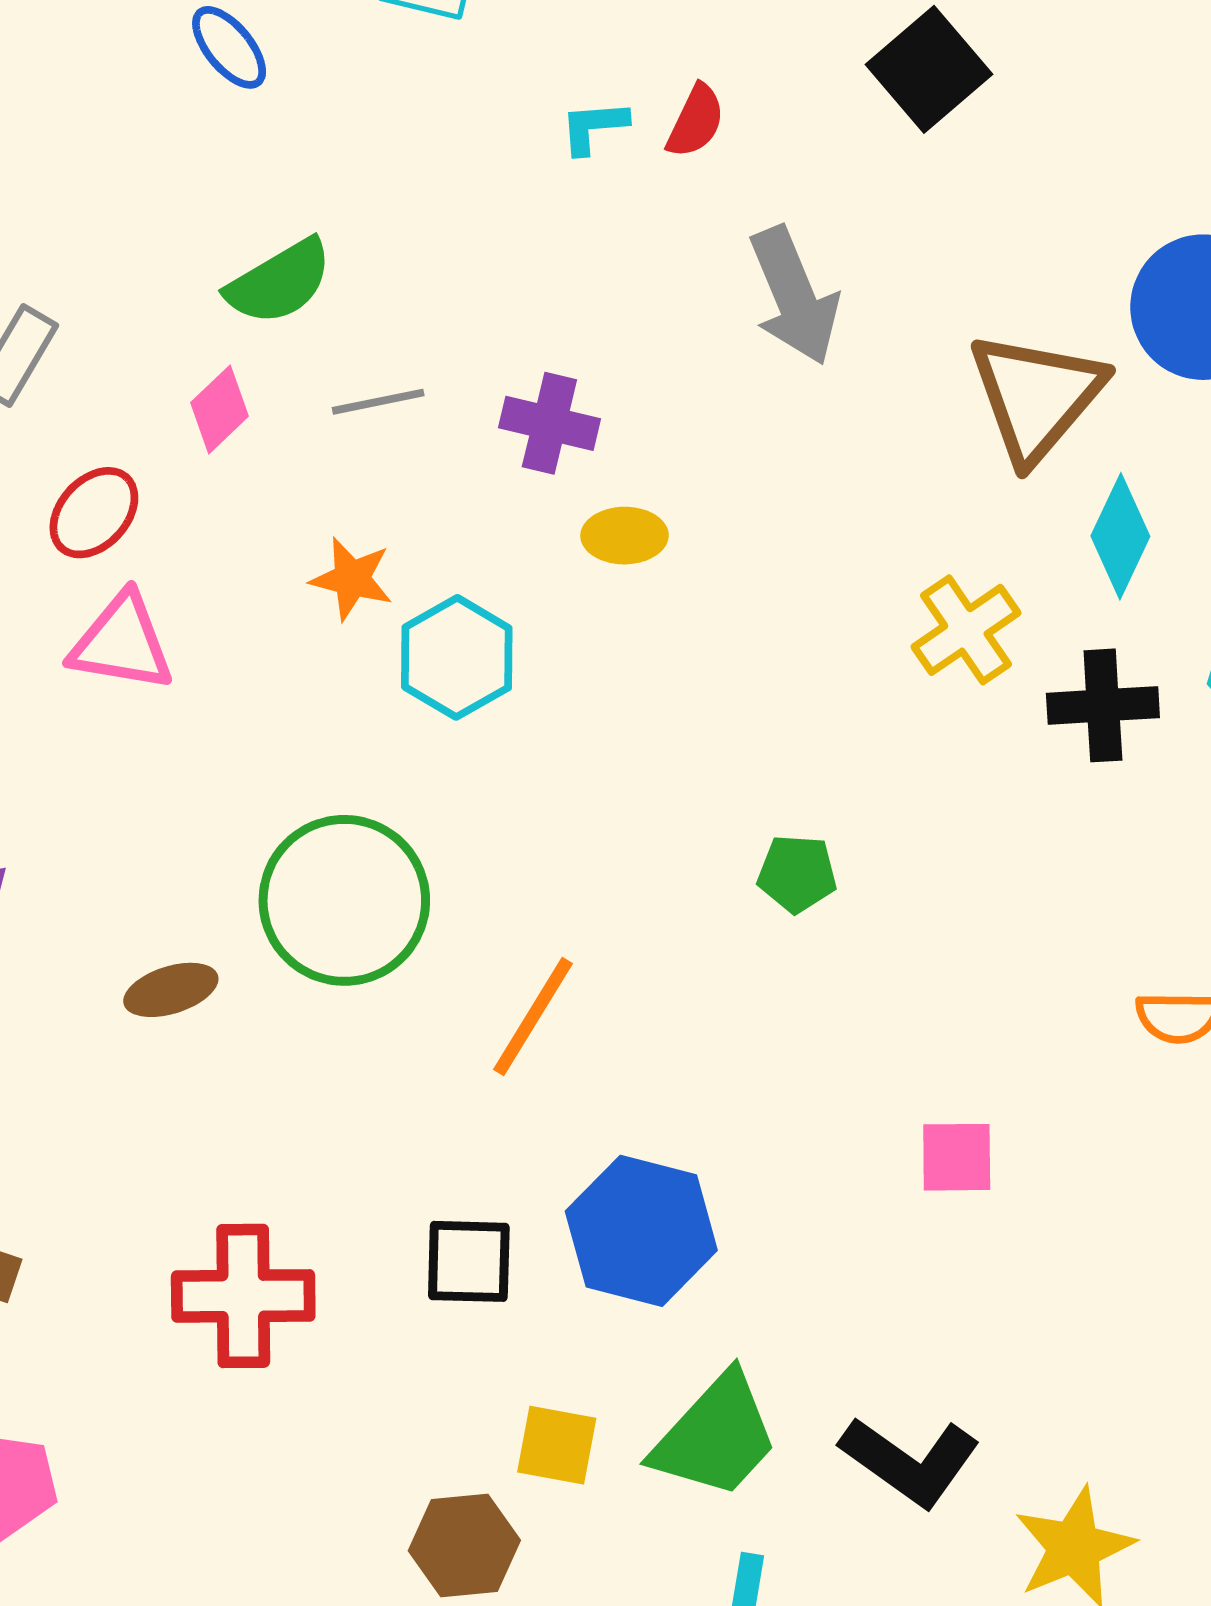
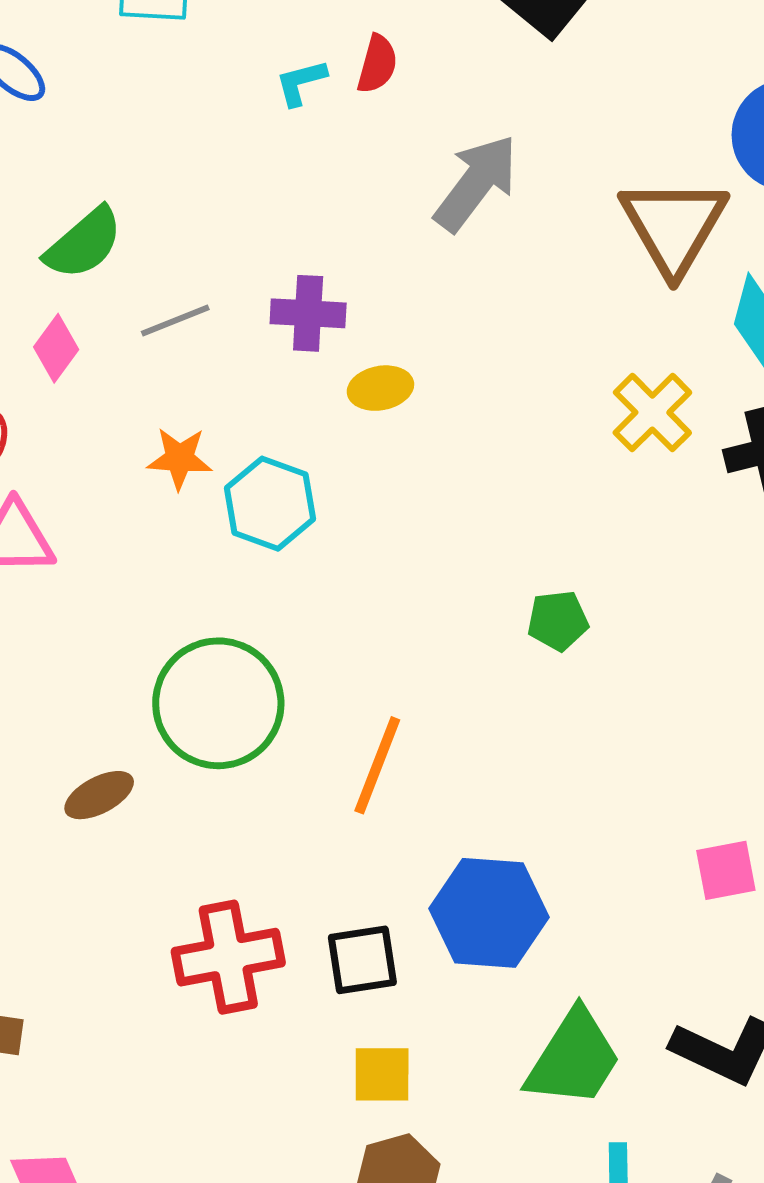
gray arrow: (794, 296) -> (476, 183), turned -110
pink square: (957, 1157) -> (726, 870), moved
red cross: (243, 1296) -> (228, 957), moved
yellow square: (557, 1445) -> (382, 1074), moved

